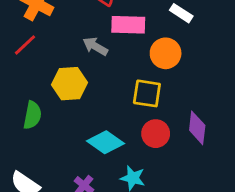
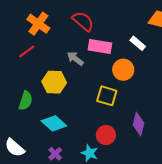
red circle: (156, 134) -> (106, 135), moved
cyan diamond: (105, 142) -> (54, 123), moved

